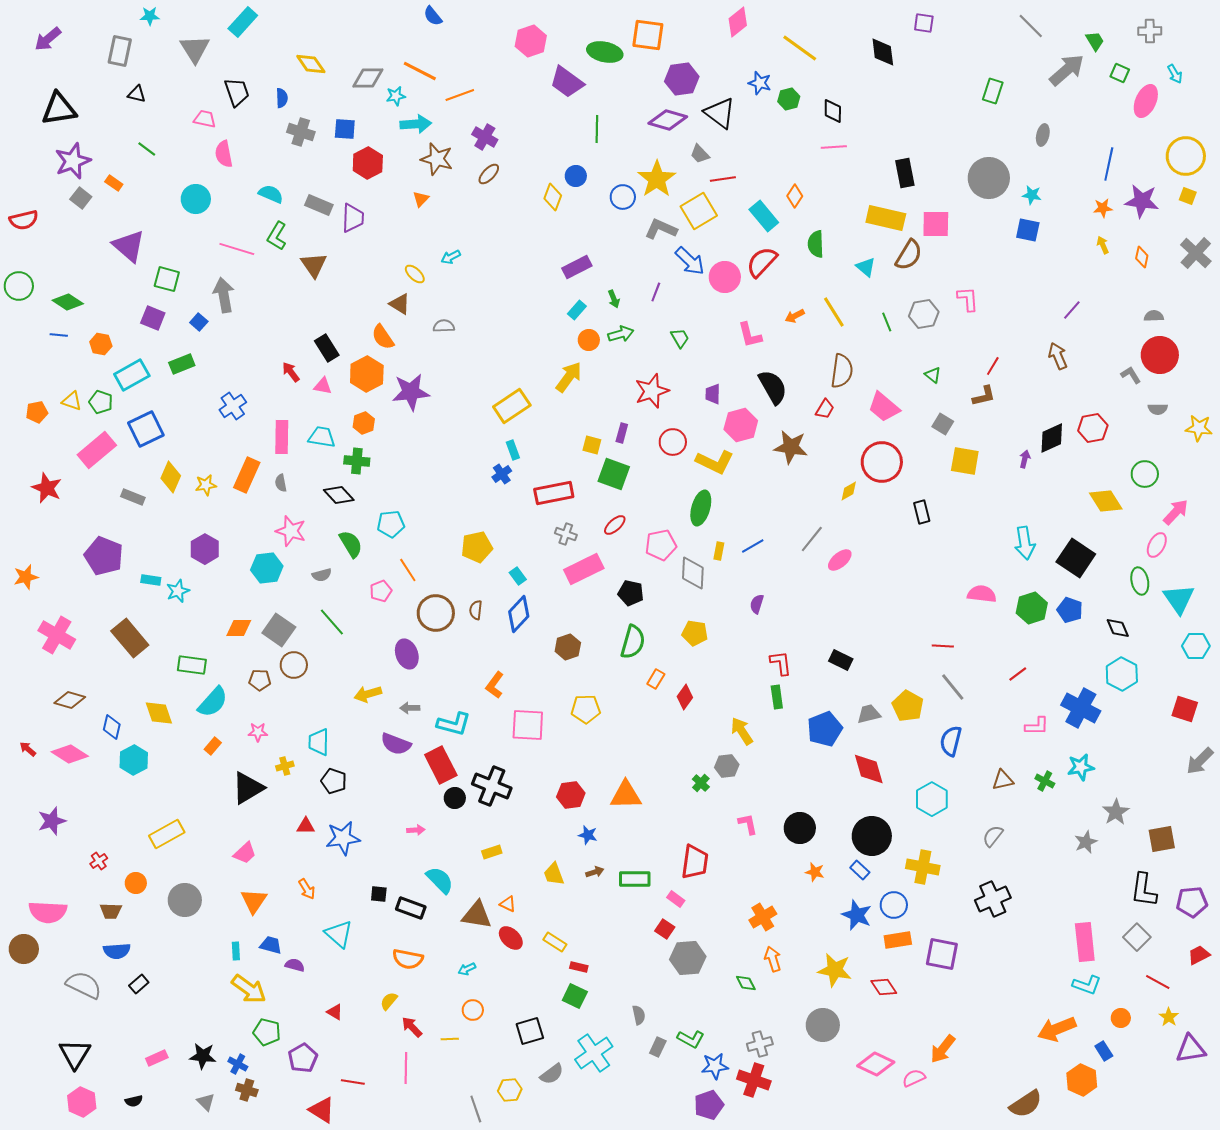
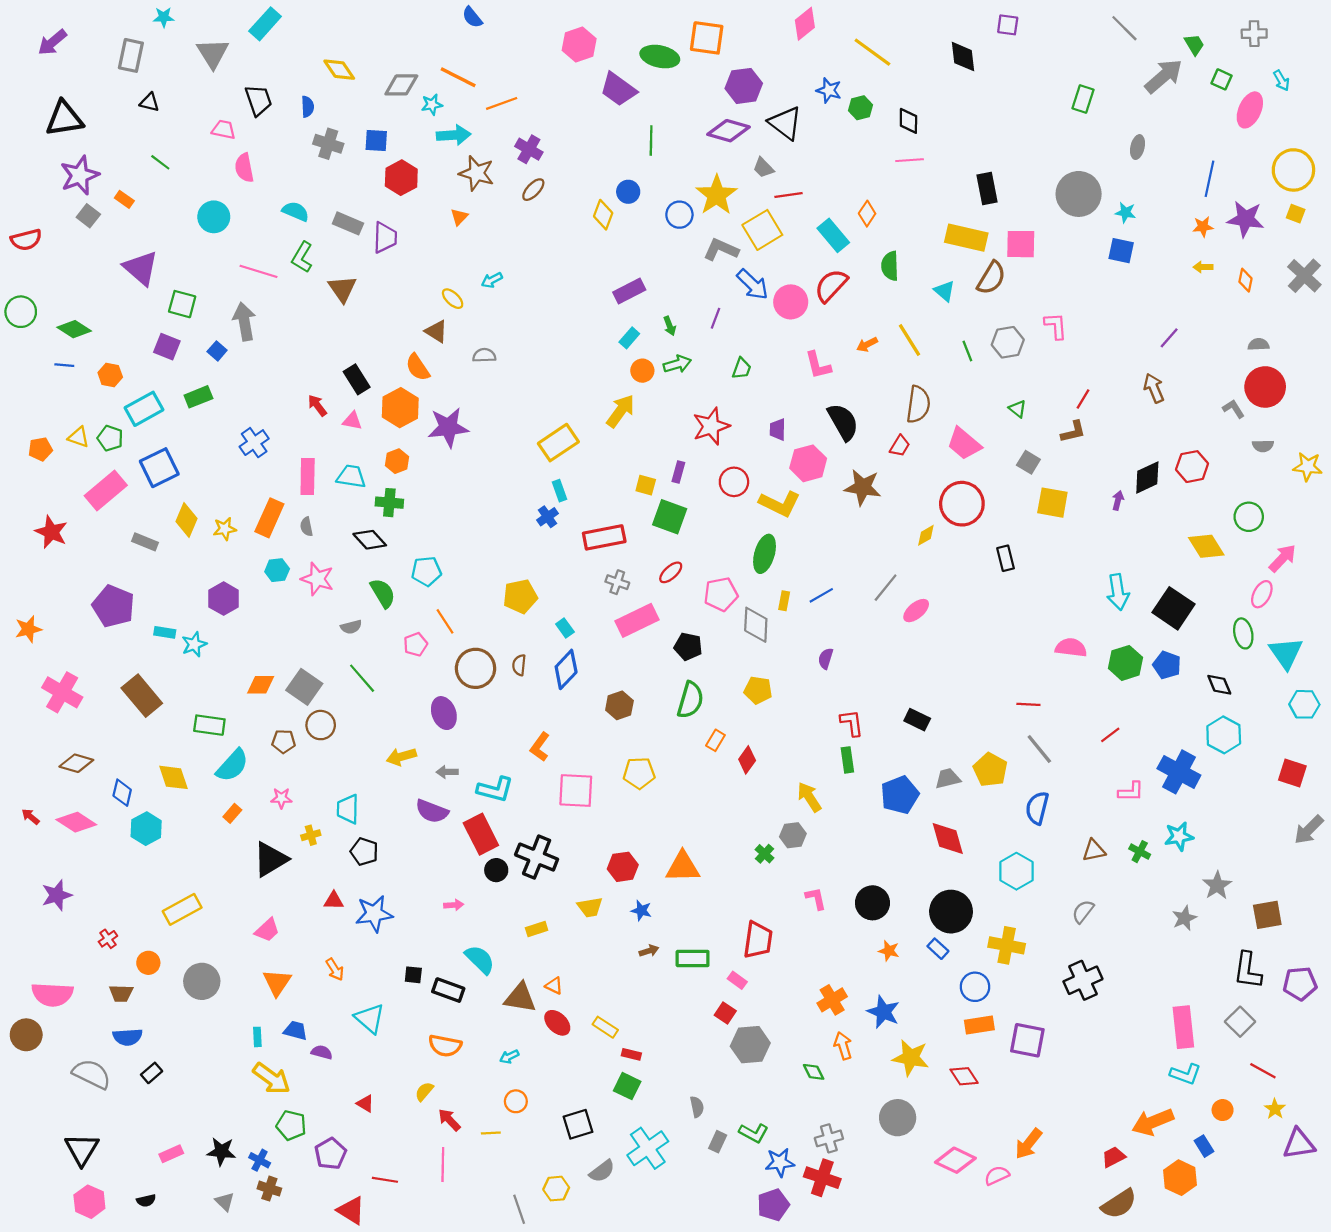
yellow arrow: (1103, 245) -> (1203, 267), turned -66
green trapezoid: (680, 338) -> (742, 368), turned 50
cyan hexagon: (267, 568) -> (277, 570), moved, size x0.7
yellow trapezoid: (554, 874) -> (590, 907), moved, turned -80
blue star: (857, 915) -> (883, 1012), moved
red trapezoid: (1199, 955) -> (1114, 1157), moved

